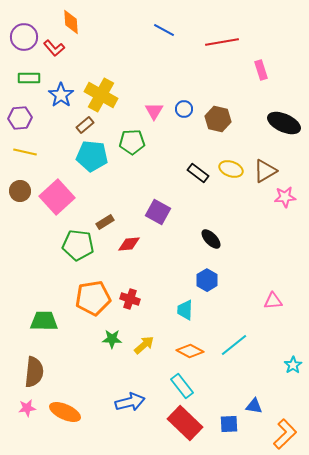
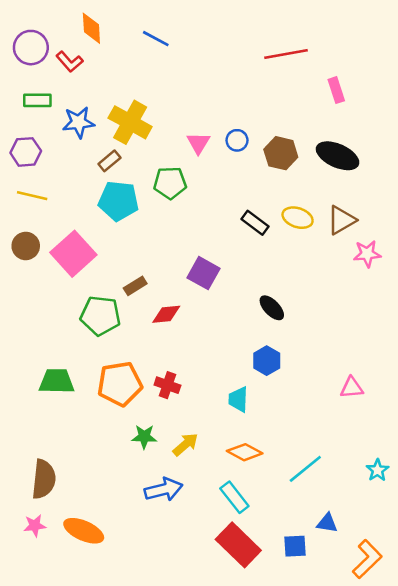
blue line: (164, 30) -> (156, 39), moved
blue star: (61, 95) -> (79, 122), turned 30
black ellipse: (284, 123) -> (338, 156), moved
green trapezoid: (44, 321) -> (57, 381), moved
cyan line: (234, 345) -> (305, 469), moved
blue arrow: (130, 402) -> (164, 489), moved

